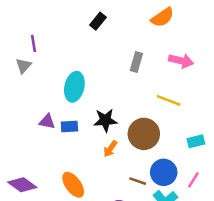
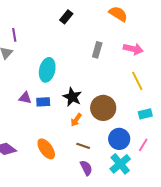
orange semicircle: (162, 17) -> (118, 14), turned -114
yellow line: (169, 100) -> (137, 81), moved, turned 42
black star: (105, 120) -> (72, 97), turned 30
brown line: (138, 181) -> (83, 146), moved

